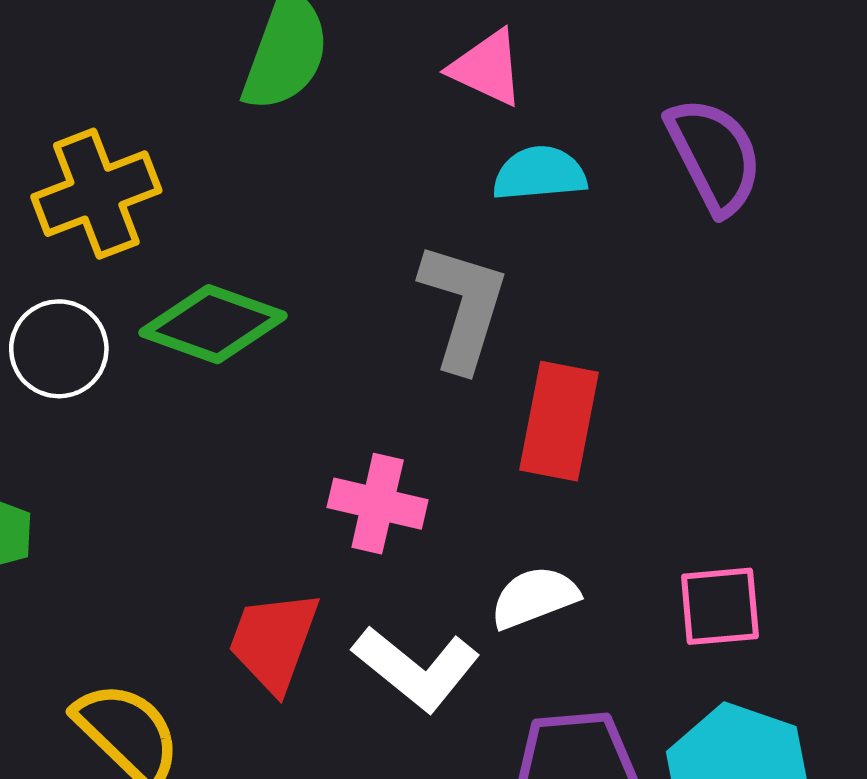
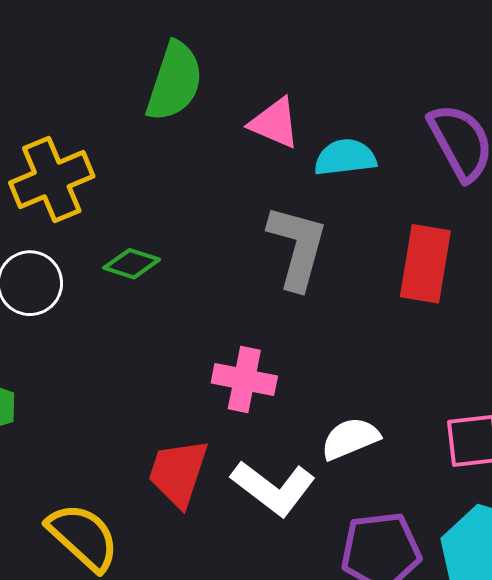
pink triangle: (487, 68) -> (275, 123), moved
green diamond: (213, 324) -> (132, 264), size x0.6
red rectangle: (559, 421) -> (425, 264), moved

